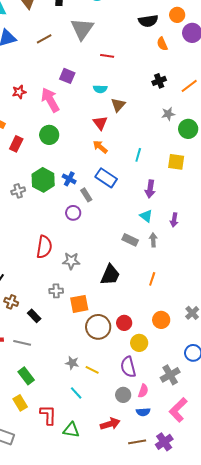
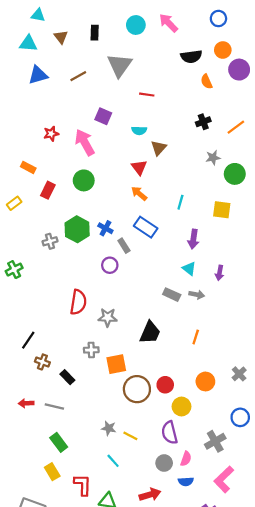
gray arrow: (153, 240) -> (197, 295), turned 104

